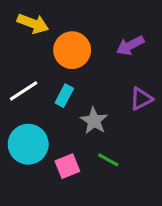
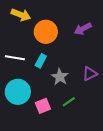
white line: (24, 91) -> (15, 58), turned 42
purple triangle: (141, 99) -> (90, 74), moved
green line: (108, 160) -> (69, 102), turned -64

